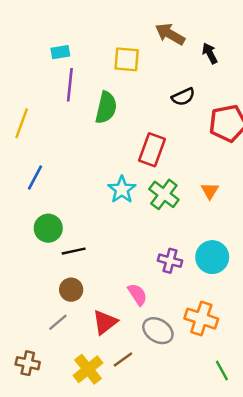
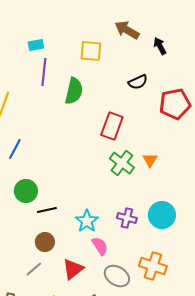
cyan star: (122, 190) -> (87, 221), moved
orange triangle: (210, 191) -> (150, 160), moved

